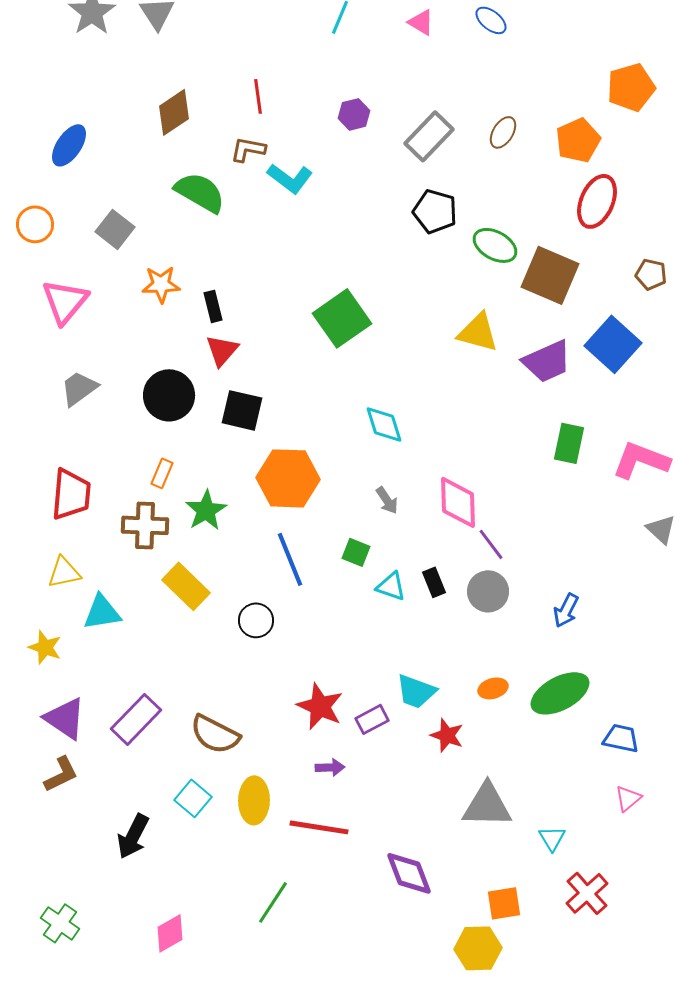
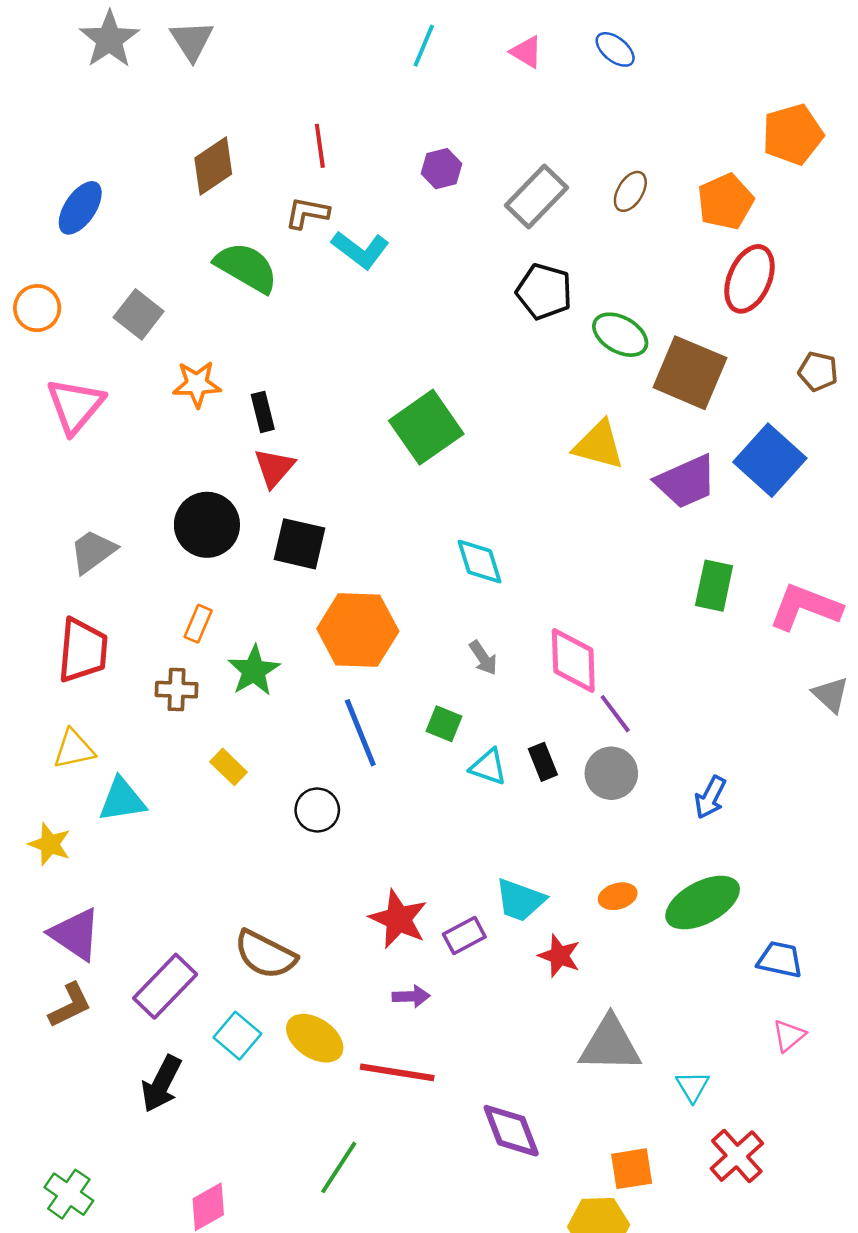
gray trapezoid: (79, 388) -> (93, 551), moved
brown cross: (145, 525) -> (177, 690), size x0.7
yellow rectangle: (186, 586) -> (229, 767), size x0.6
purple rectangle: (136, 719) -> (165, 986), moved
yellow ellipse: (254, 800) -> (315, 1038), turned -57

